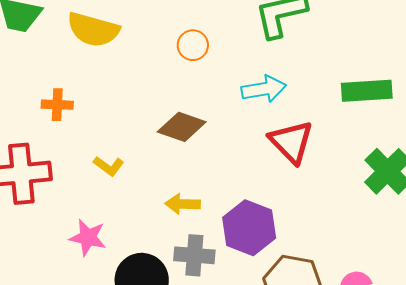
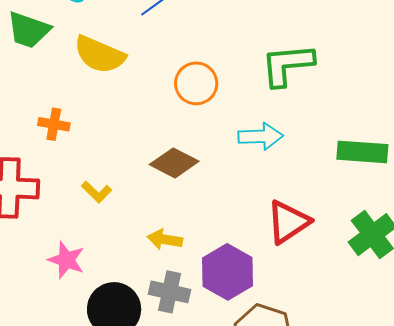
orange circle: (193, 45) -> (196, 83), size x1.4
red triangle: (291, 142) -> (288, 222), moved, turned 33

